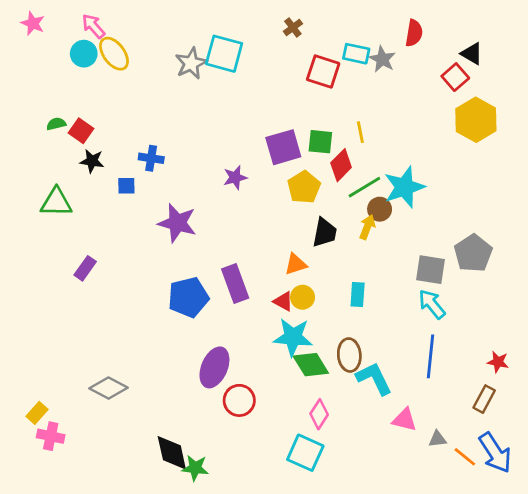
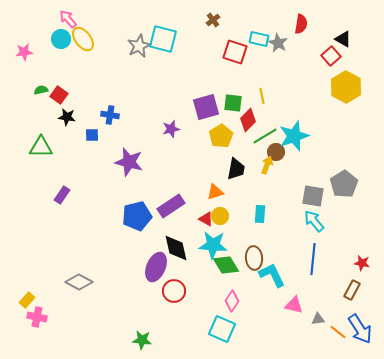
pink star: (33, 23) -> (24, 52), moved, turned -30
purple rectangle: (235, 283) -> (171, 206), turned 76
black diamond: (172, 453) -> (176, 248), moved

